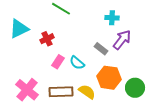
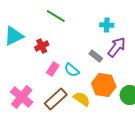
brown rectangle: (61, 92) -> (56, 99), turned -40

